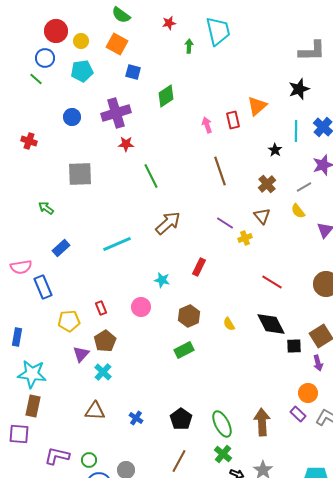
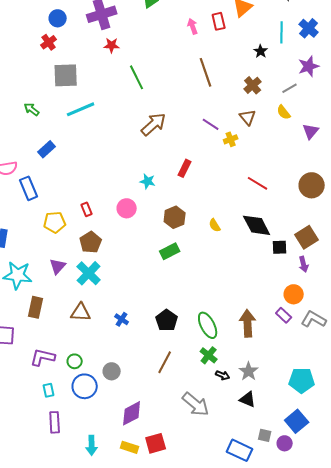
red cross: (29, 141) -> (49, 42), moved, turned 35
cyan line: (117, 244) -> (81, 109), moved
purple triangle: (81, 354) -> (58, 266), moved
cyan cross: (103, 372) -> (89, 273), size x1.4
brown rectangle: (33, 406) -> (36, 307), moved

